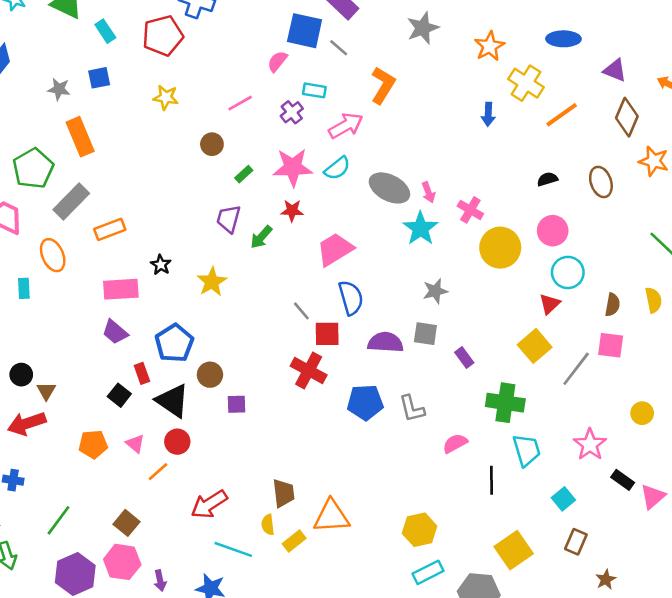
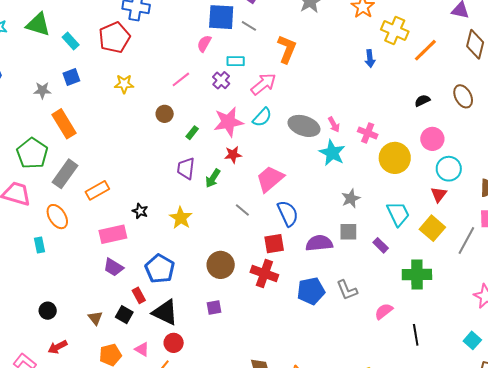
gray line: (301, 311) -> (242, 210), moved
brown circle: (210, 375) -> (221, 265), moved, size x1.4
brown triangle: (46, 391) -> (95, 318), moved
red arrow: (27, 423) -> (58, 347), size x0.7
cyan trapezoid: (527, 450) -> (398, 214), moved

